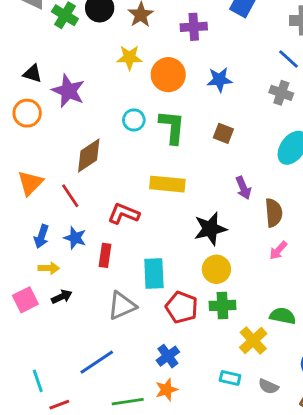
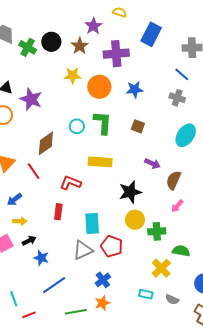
purple cross: (194, 27) -> (116, 54), size x1.4
cyan circle: (134, 120) -> (77, 126), moved
purple arrow: (243, 188) -> (152, 164), turned -42
brown semicircle: (274, 213) -> (174, 180), turned -150
blue arrow: (41, 236) -> (14, 199), turned 35
blue star: (75, 238) -> (41, 258), moved
green cross: (222, 305) -> (157, 231), moved
gray triangle: (122, 306) -> (83, 250), moved

